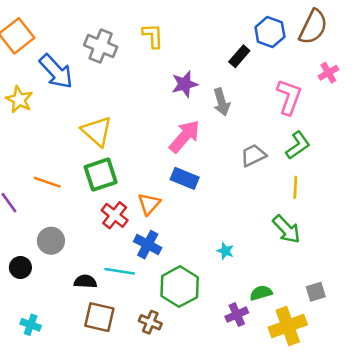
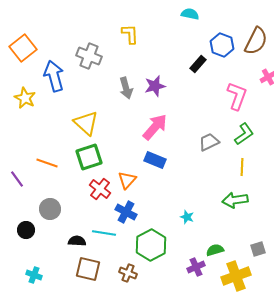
yellow L-shape: (153, 36) -> (130, 34), moved
blue arrow: (56, 71) -> (54, 76), turned -152
gray arrow: (222, 102) -> (126, 88), moved
green arrow: (286, 229) -> (235, 200), turned 125

